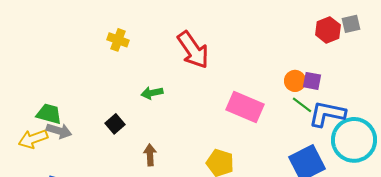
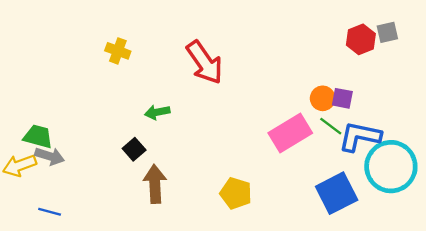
pink rectangle: (245, 107) -> (290, 133), moved, turned -54
black square: (115, 124) -> (134, 149), moved
brown arrow: (150, 155) -> (155, 184), size x1.5

